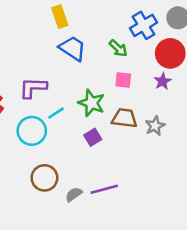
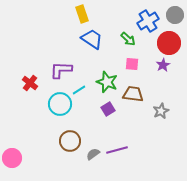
gray star: (155, 126) -> (161, 111), moved

